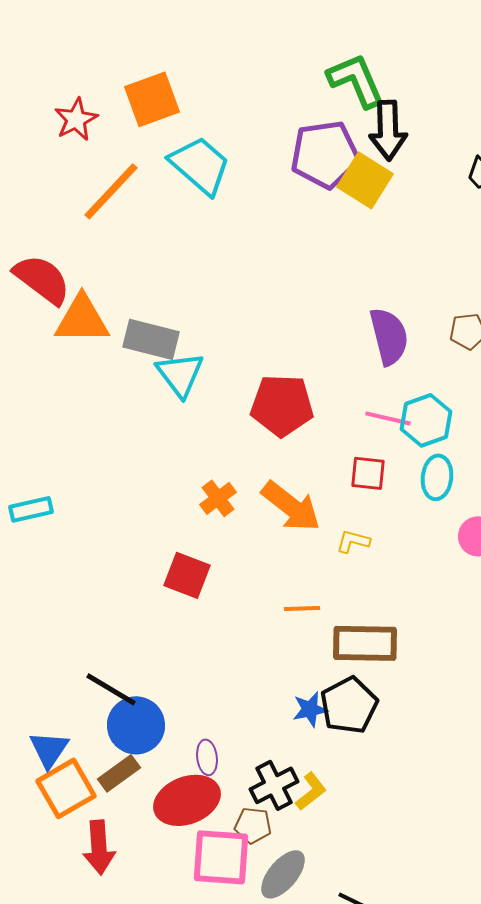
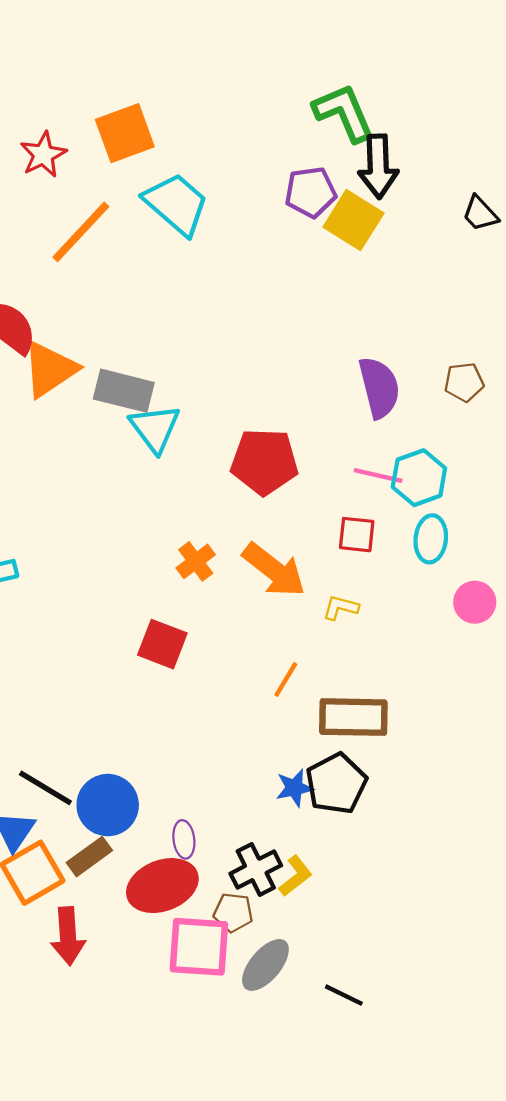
purple pentagon: (325, 154) -> (311, 192), size x0.7
orange triangle: (82, 319) -> (50, 369), turned -34
orange line: (302, 608) -> (286, 679), turned -57
black line: (111, 689) -> (45, 788), moved

